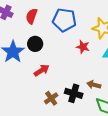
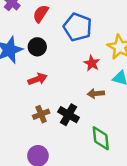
brown arrow: (94, 85) -> (96, 94), moved, turned -32

